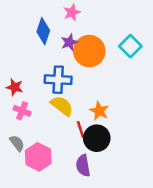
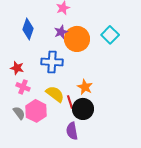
blue diamond: (43, 31) -> (28, 29), moved
yellow semicircle: (62, 106) -> (55, 94), moved
pink hexagon: (38, 157) -> (36, 111), moved

